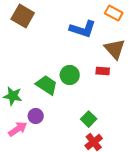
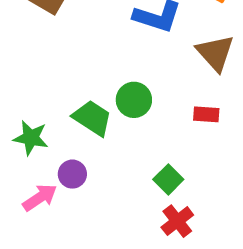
red rectangle: (103, 71) -> (206, 114), moved

